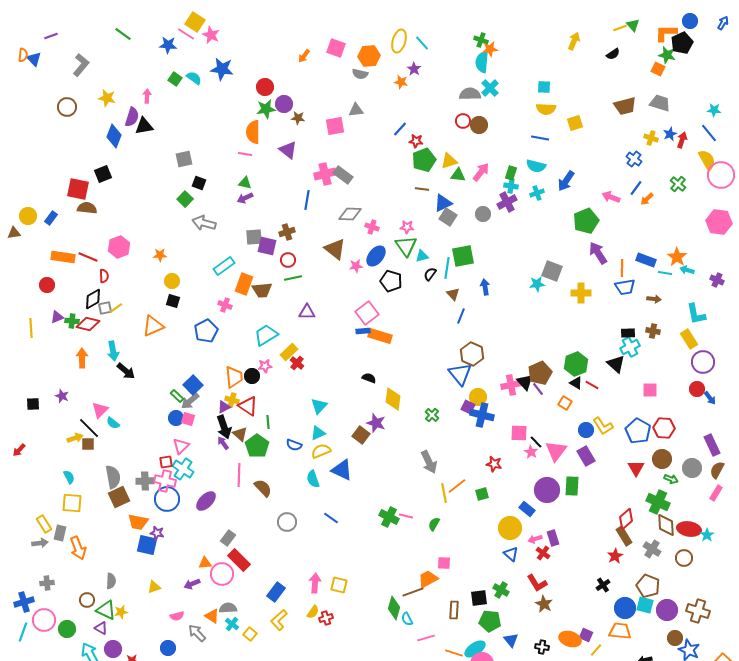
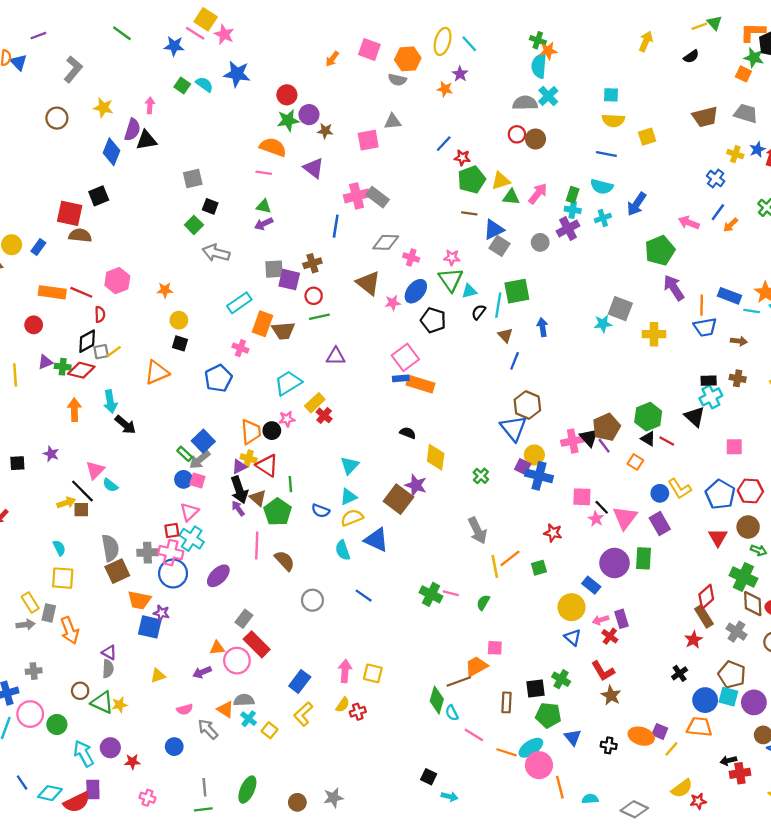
orange semicircle: (253, 132) -> (273, 147), turned 110
brown square: (361, 435) -> (398, 499), size x1.4
purple triangle: (101, 628) -> (109, 652), moved
pink line: (426, 638) -> (474, 735), turned 48

